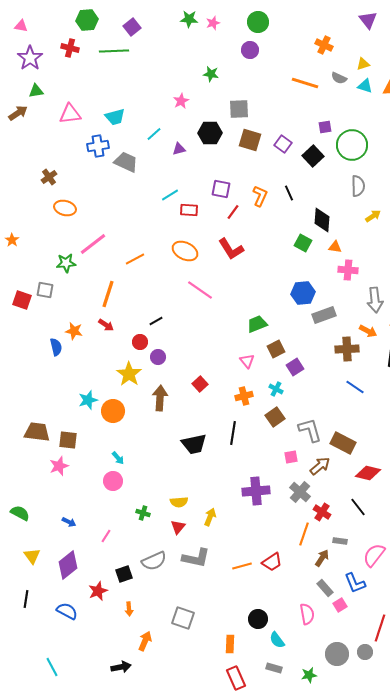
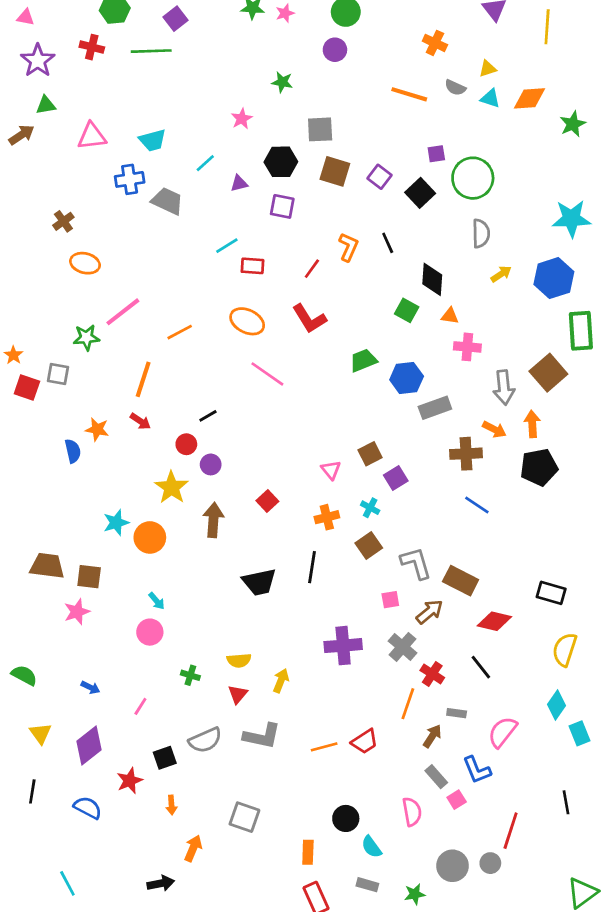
purple square: (221, 189) -> (282, 206), moved
orange star: (12, 240) -> (13, 355), moved
green trapezoid: (257, 324) -> (363, 360), moved

